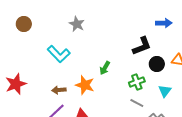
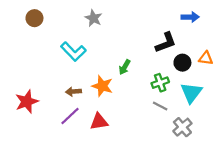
red star: (16, 84) -> (27, 102), moved
cyan triangle: (165, 91) -> (191, 93), size x1.5

